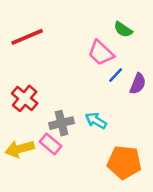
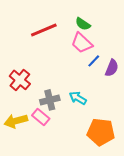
green semicircle: (123, 30) -> (83, 24), moved
red line: (27, 37) -> (44, 30), moved

